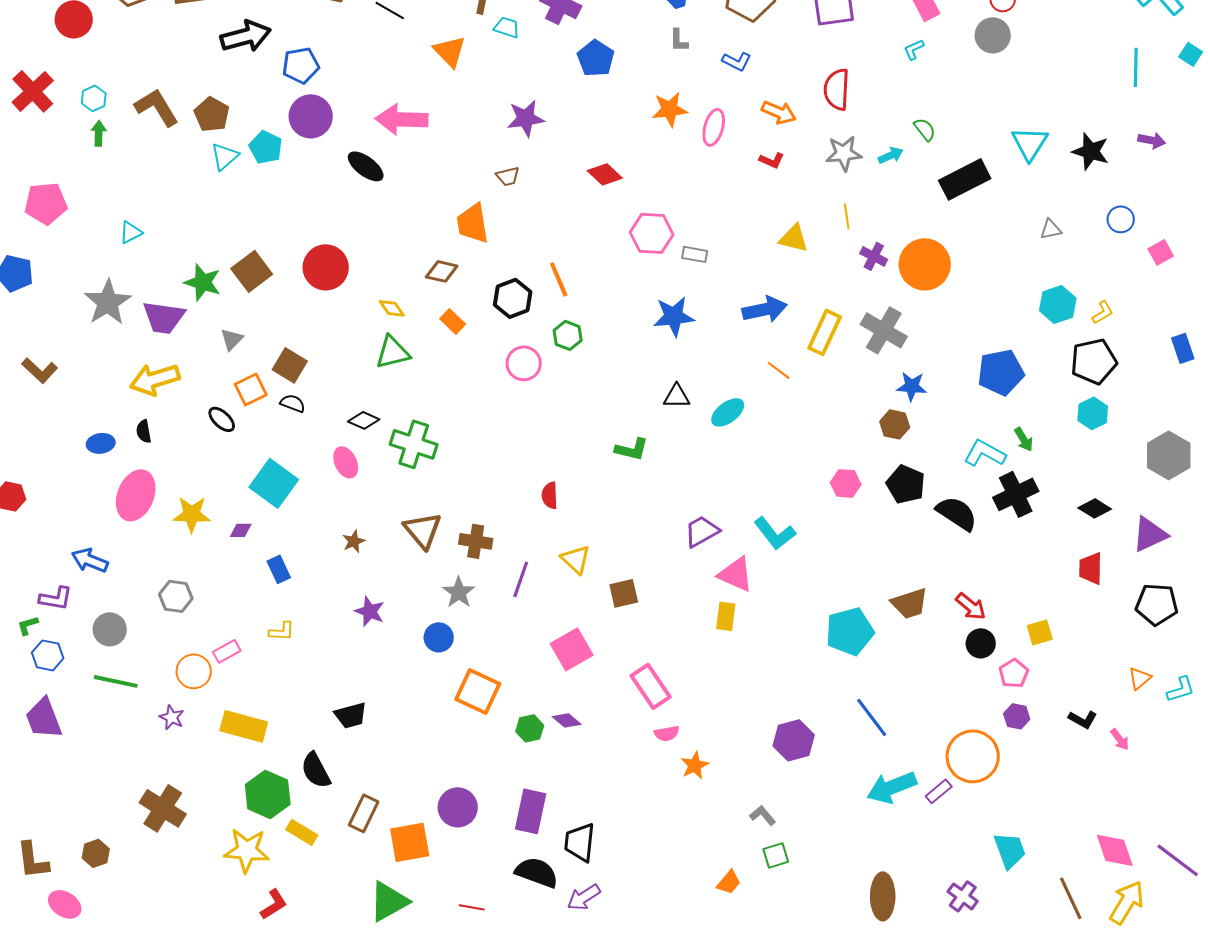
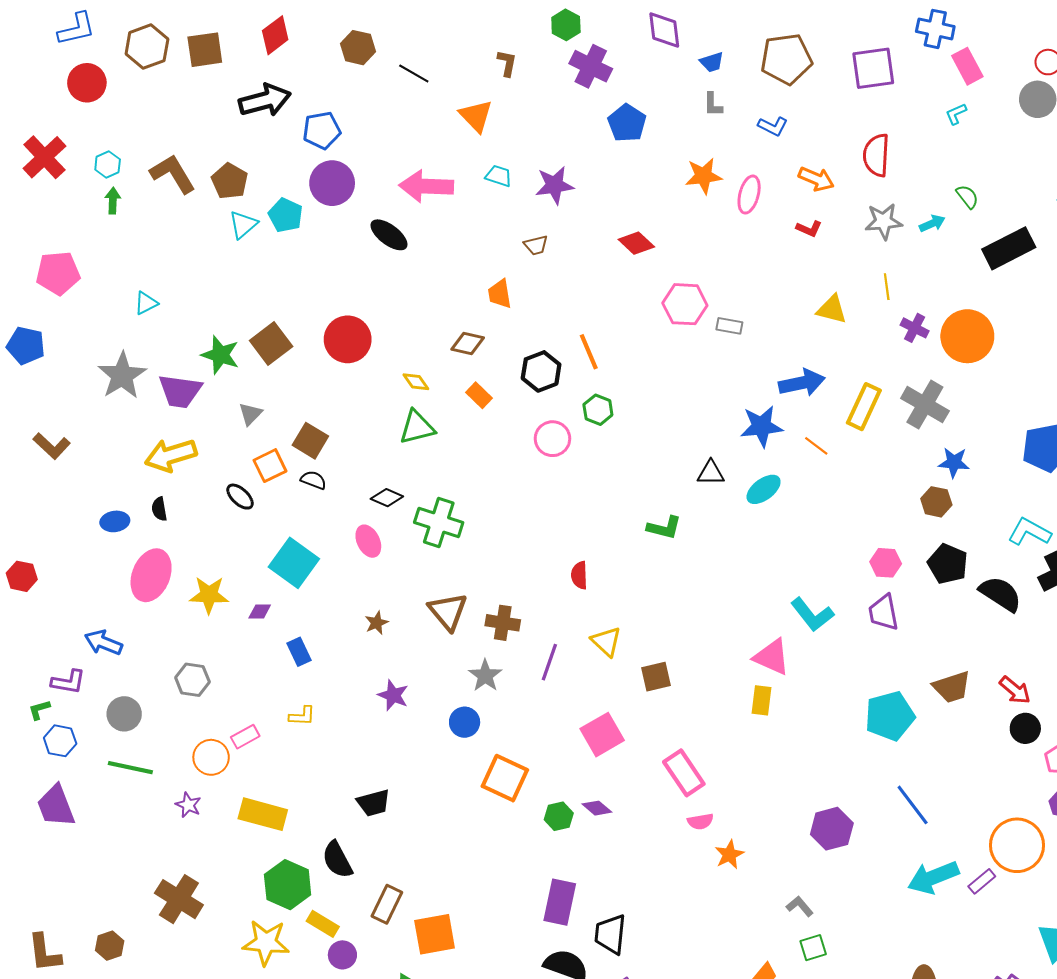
cyan trapezoid: (507, 27) -> (499, 176), moved
orange trapezoid: (473, 223) -> (500, 294), size x0.7
blue star: (674, 316) -> (761, 426), moved
purple trapezoid: (702, 531) -> (884, 612), moved, turned -72
purple circle: (458, 807) -> (342, 955), moved, size x0.7

